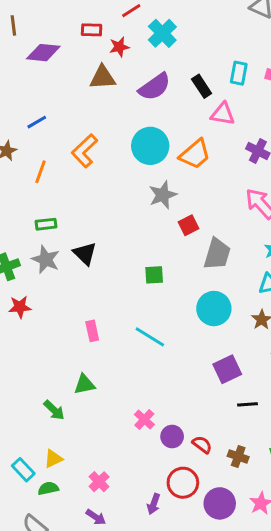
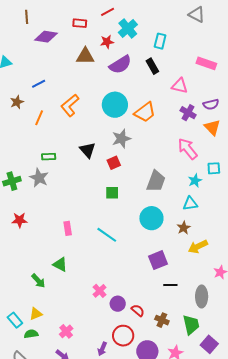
red star: (119, 47) -> (107, 42), moved
cyan rectangle: (239, 73) -> (160, 41), moved
pink triangle: (223, 114) -> (180, 86), moved
green rectangle: (46, 224) -> (49, 157), moved
red square: (189, 225) -> (114, 163), moved
black triangle: (85, 254) -> (88, 150), moved
red star: (20, 307) -> (20, 220), moved
green triangle: (84, 384) -> (60, 264), turned 35

